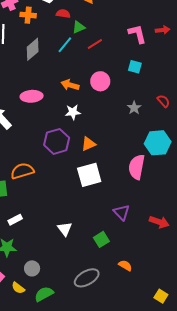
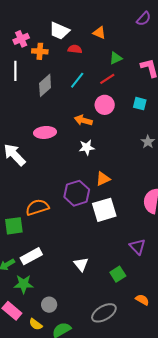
green triangle: (79, 27) -> (116, 58), moved
cyan square: (135, 67) -> (140, 104), moved
pink circle: (100, 81) -> (105, 105), moved
purple hexagon: (57, 141) -> (77, 193), moved
white rectangle: (15, 220) -> (31, 256), size x1.5

